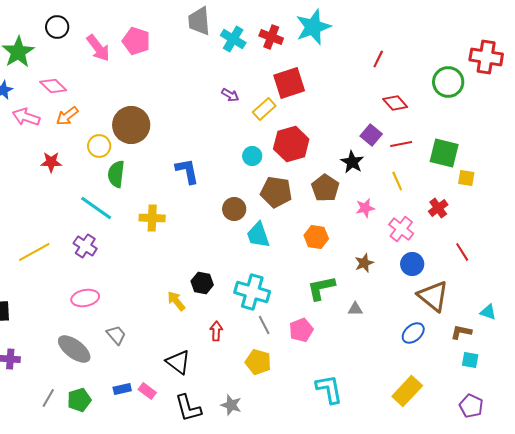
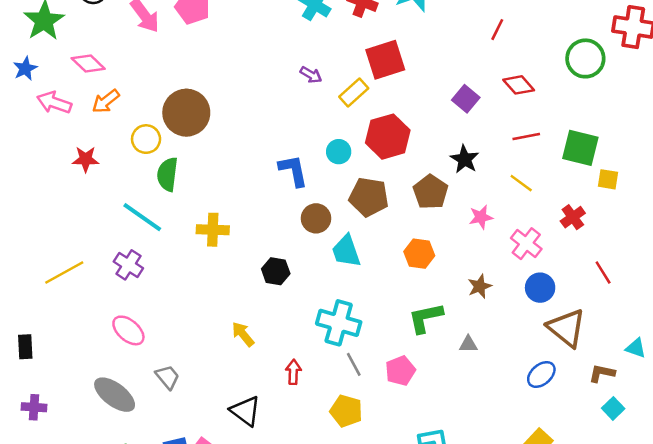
purple square: (371, 135) -> (466, 99), moved
blue L-shape: (187, 171) -> (293, 171), moved
yellow line: (397, 181) -> (521, 183), turned -30
black hexagon: (202, 283) -> (276, 271), moved
pink ellipse: (85, 298) -> (128, 330), turned 52
cyan square: (470, 360) -> (613, 408), turned 36

